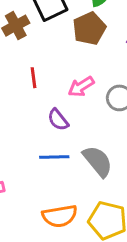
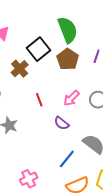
blue line: (54, 157) -> (67, 159), moved, turned -36

